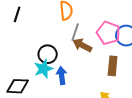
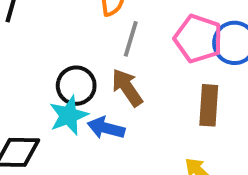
brown arrow: (82, 45) -> (127, 88), moved, turned 30
blue arrow: (62, 76) -> (106, 128), turned -66

